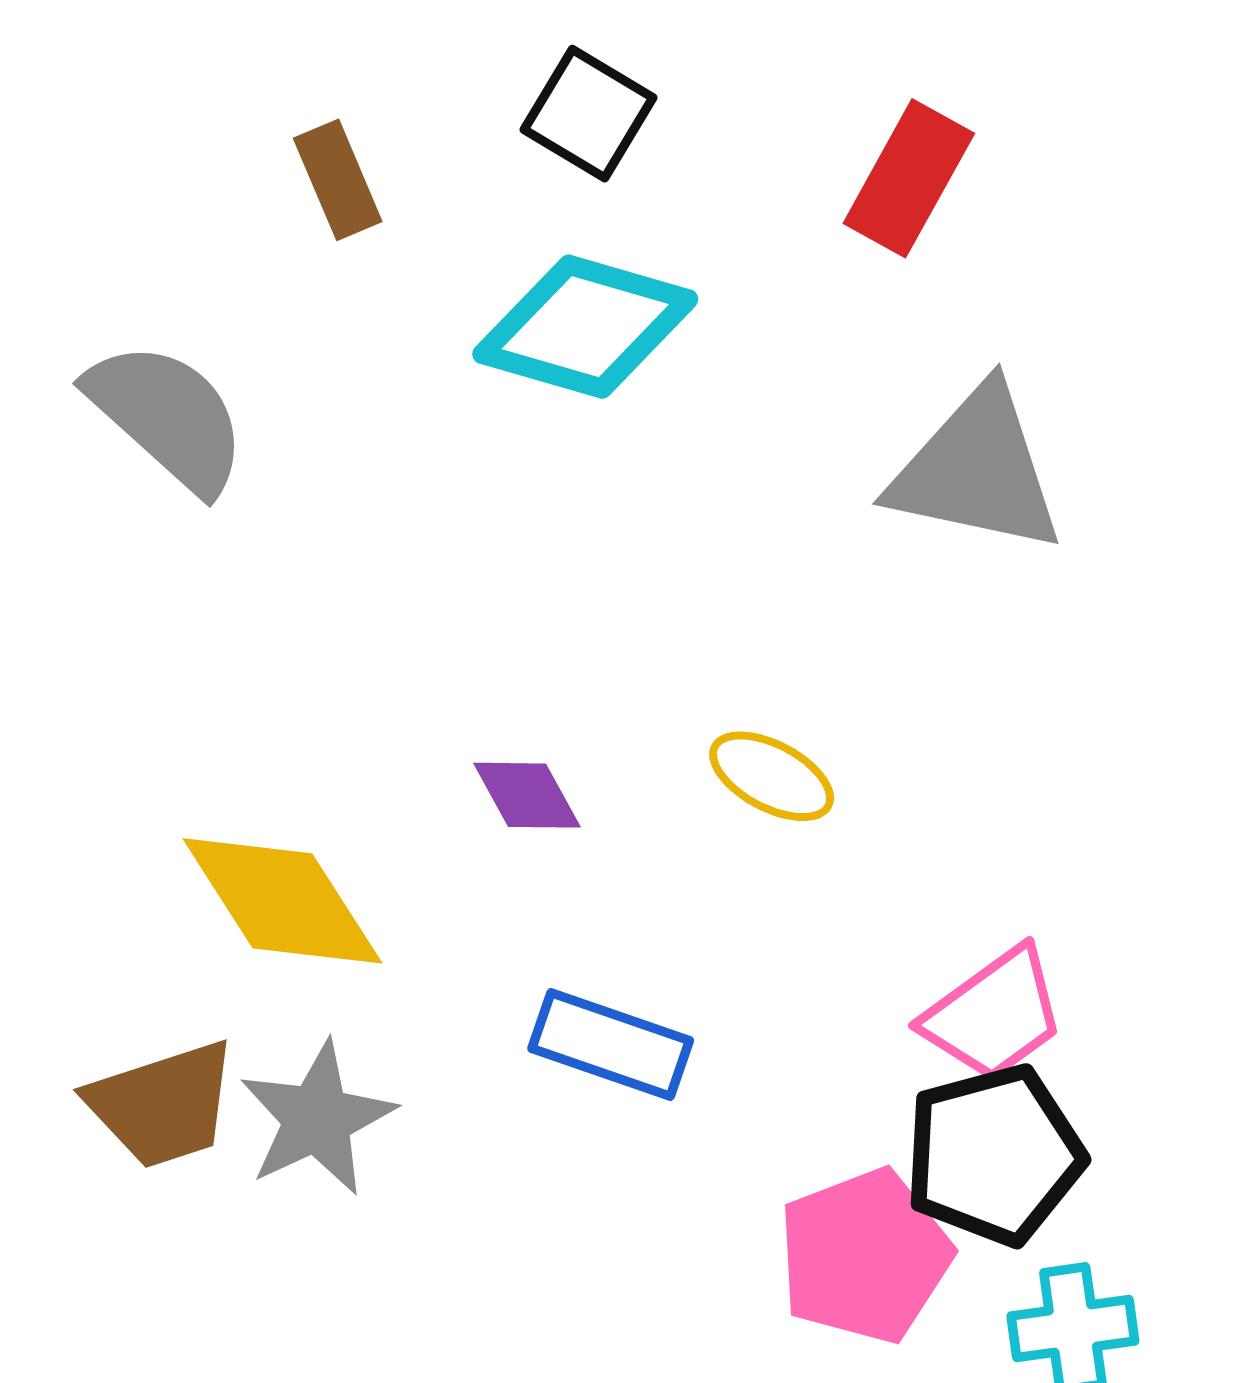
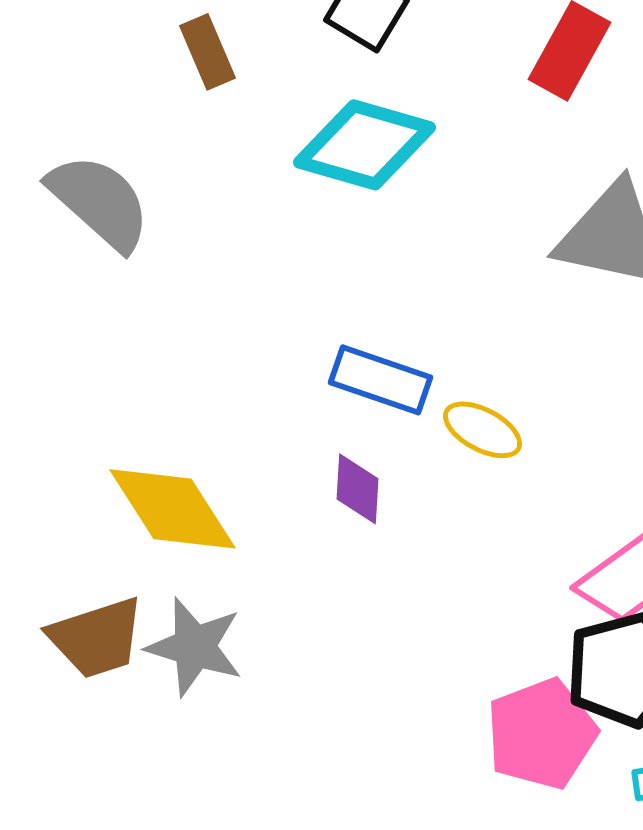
purple diamond: (527, 795) -> (358, 489), moved, turned 32
blue rectangle: (611, 1045) -> (381, 380), moved
gray star: (317, 1119) -> (195, 647), turned -30

